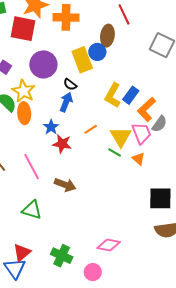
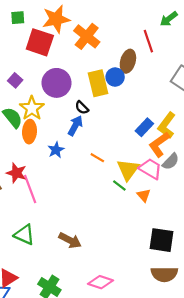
orange cross: (66, 17) -> (87, 36), turned 30
yellow L-shape: (113, 95) -> (167, 125), moved
orange line: (91, 129) -> (97, 158), turned 56
pink trapezoid: (141, 133) -> (150, 169), turned -45
red star: (62, 144) -> (16, 173), moved
brown arrow: (65, 185) -> (70, 240), moved

